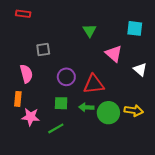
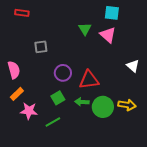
cyan square: (135, 28) -> (112, 13), moved
pink triangle: (114, 54) -> (108, 35), moved
pink semicircle: (26, 74) -> (14, 70), moved
orange rectangle: (18, 99) -> (17, 94), turned 40
green square: (61, 103) -> (58, 98), turned -32

